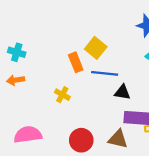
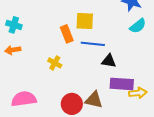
yellow square: (96, 48) -> (85, 21), turned -36
brown triangle: (118, 139) -> (94, 100), moved

